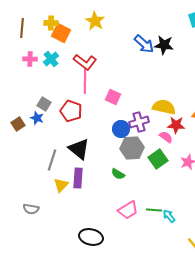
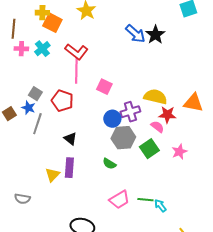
brown line: (22, 28) -> (13, 29), moved
black star: (164, 45) -> (155, 35), turned 30
black triangle: (79, 149) -> (70, 139), size x0.6
gray line: (52, 160) -> (37, 124), moved

